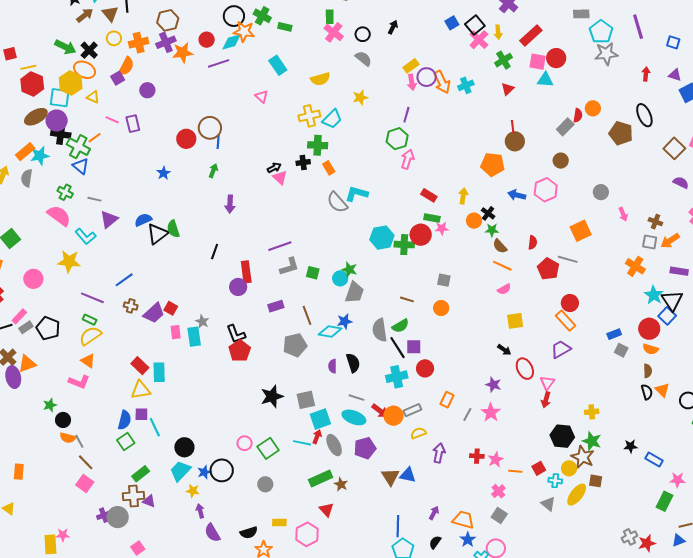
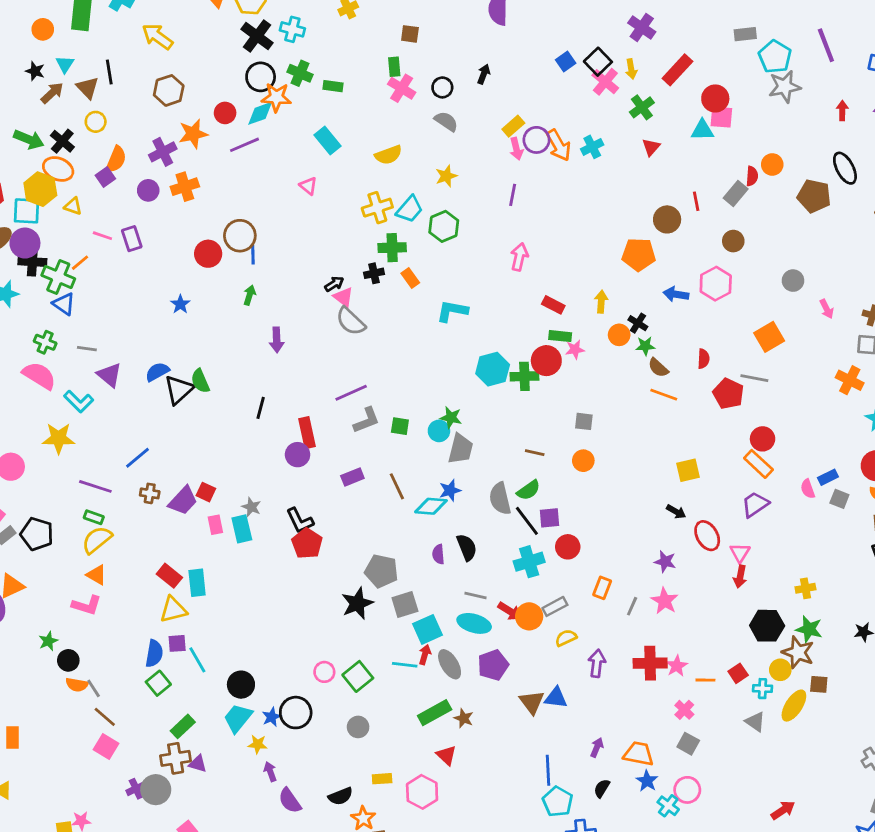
purple cross: (166, 42) -> (163, 152), moved
orange cross: (139, 43) -> (185, 187), moved
pink square: (538, 62) -> (721, 117), moved
red line: (513, 127) -> (696, 201), moved
green hexagon: (397, 139) -> (444, 226), moved
gray semicircle: (337, 202) -> (351, 321), moved
purple triangle: (109, 219) -> (109, 375), turned -36
pink semicircle: (504, 289) -> (808, 489), moved, turned 104
gray pentagon: (295, 345) -> (381, 571), moved, turned 30
red cross: (477, 456) -> (650, 663), size x1.6

